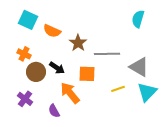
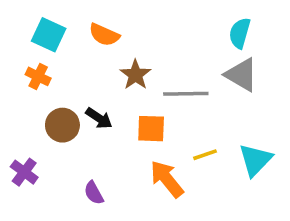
orange semicircle: (52, 31) -> (104, 35), moved
orange cross: (24, 54) -> (38, 76), moved
gray triangle: (139, 67) -> (241, 75), moved
orange arrow: (70, 93) -> (167, 179), moved
purple cross: (25, 99) -> (24, 172), moved

